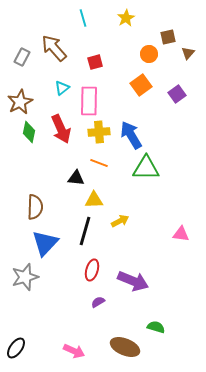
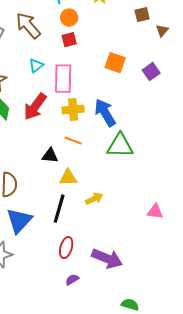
orange circle: (149, 54) -> (69, 18), moved
orange square: (141, 85) -> (115, 63), turned -35
red arrow: (61, 129) -> (35, 107), turned 60

